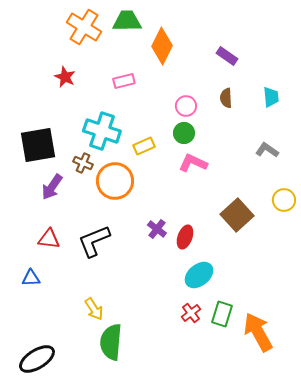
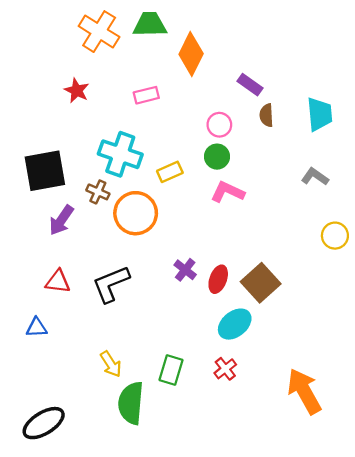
purple rectangle: (227, 56) -> (250, 85), moved
cyan trapezoid: (271, 97) -> (320, 114), size x1.4
brown square: (237, 215) -> (261, 283), moved
green rectangle: (222, 314) -> (171, 370), moved

